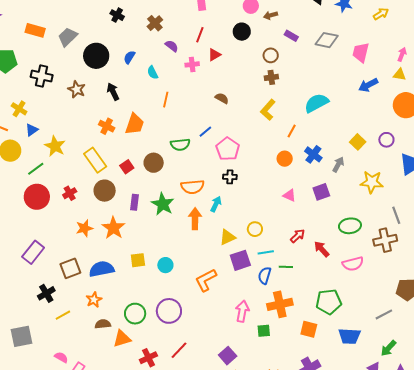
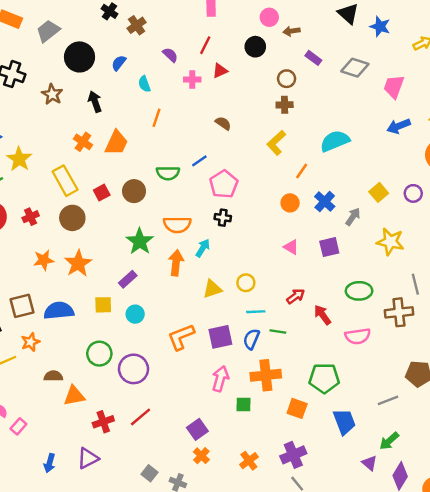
brown cross: (155, 23) -> (137, 25), moved
purple rectangle: (135, 202) -> (128, 279), moved, turned 35
purple square: (240, 260) -> (220, 337), moved
orange star: (94, 300) -> (30, 342), moved
green circle: (135, 314) -> (99, 354), moved
blue trapezoid: (349, 336) -> (344, 422), turned -120

